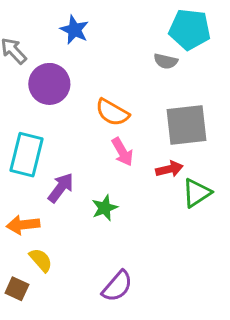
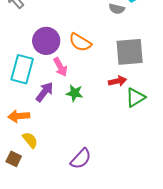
purple circle: (49, 84) -> (46, 41), moved
pink arrow: (122, 152) -> (60, 67), moved
green star: (105, 208) -> (75, 93), moved, turned 30

